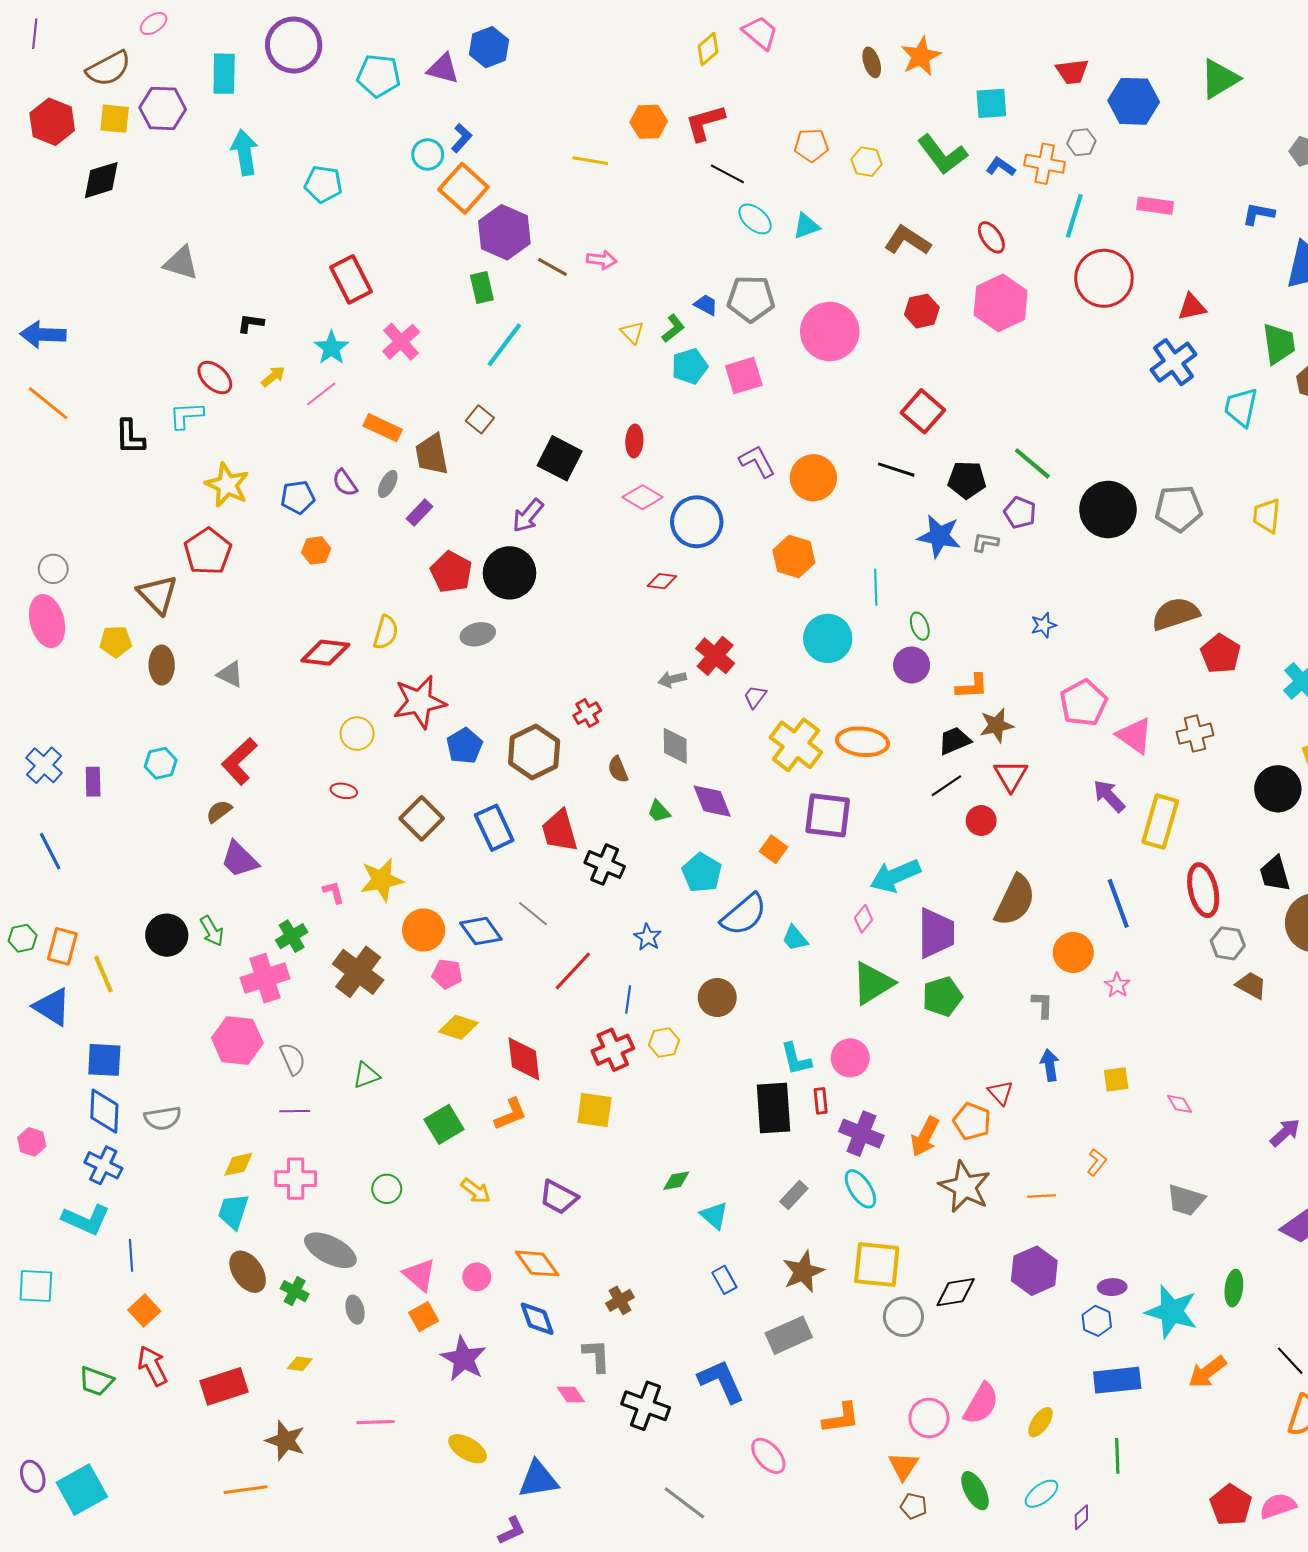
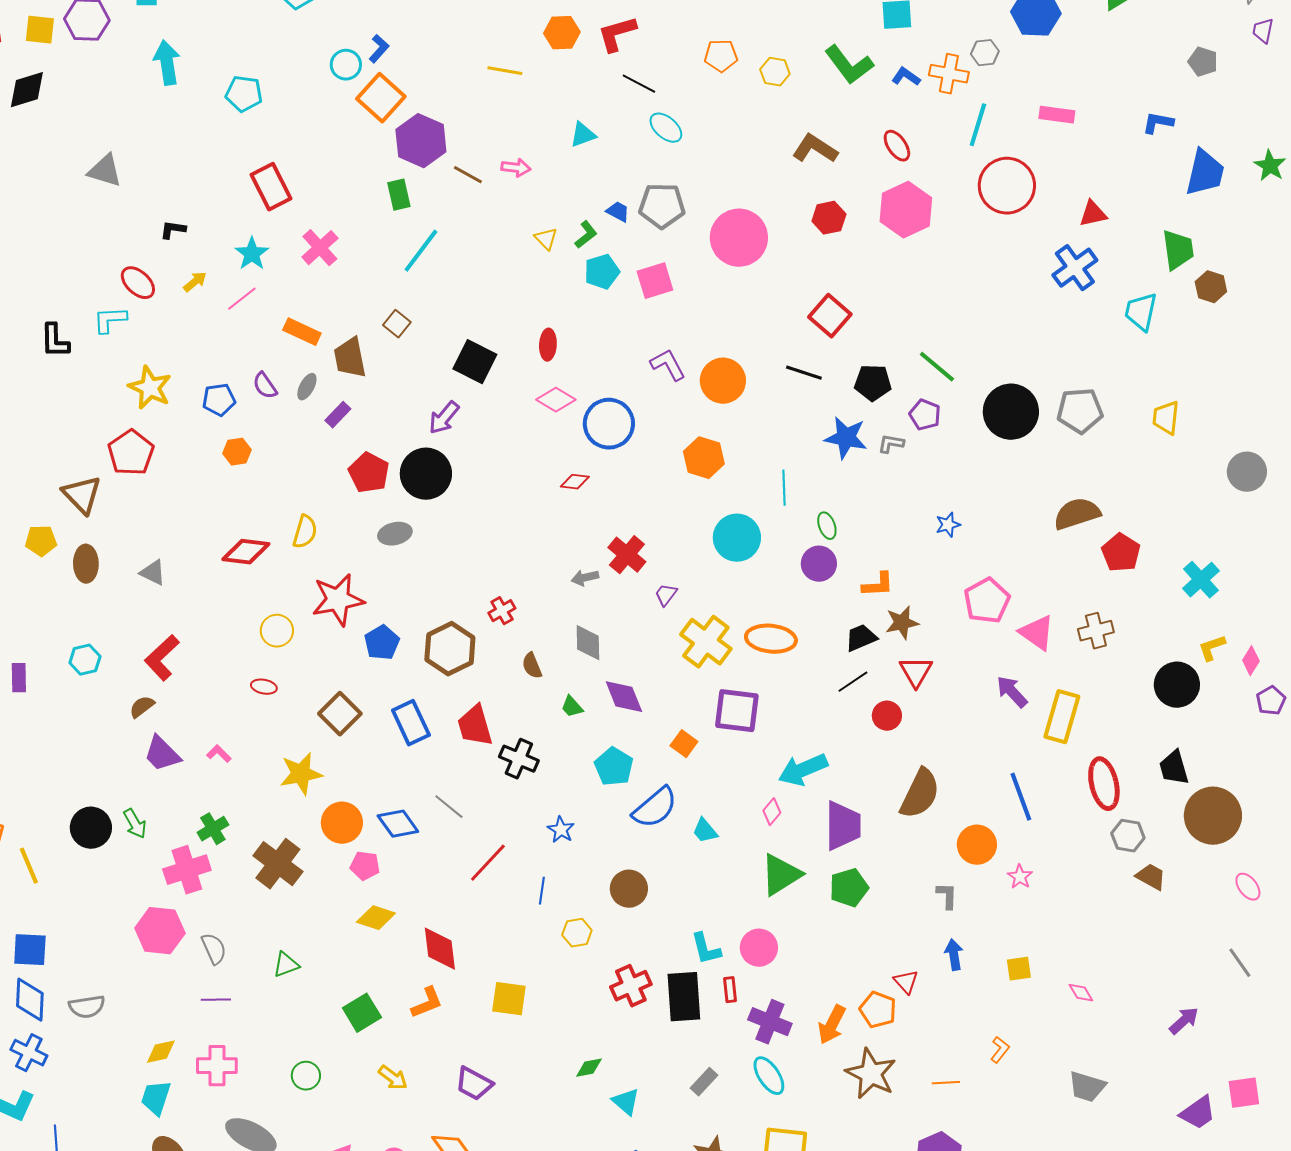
cyan triangle: (806, 226) -> (583, 135), moved
pink L-shape: (334, 892) -> (219, 754), moved, turned -30
red cross: (613, 1050) -> (631, 986), moved

